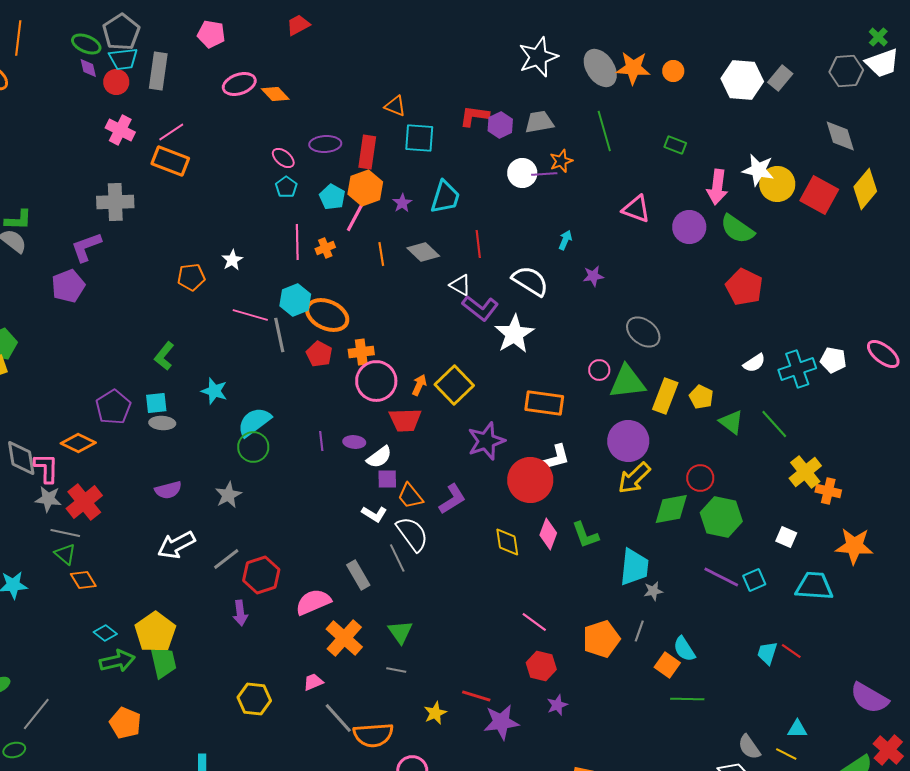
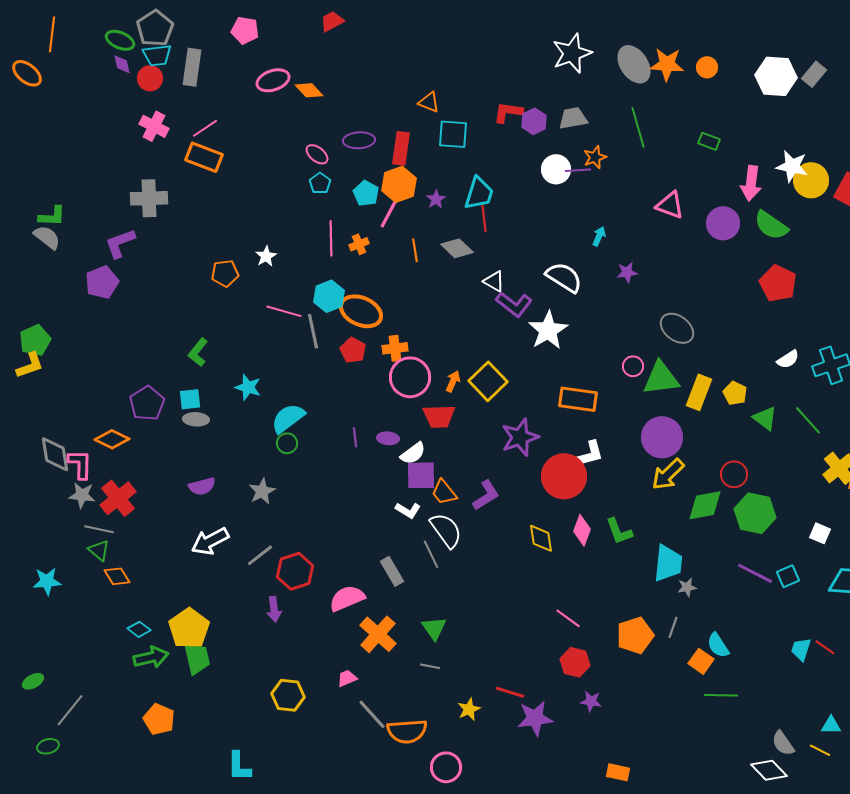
red line: (478, 244) -> (484, 218), moved
green circle: (253, 447) -> (287, 443), size x0.7
purple square: (387, 479) -> (421, 475), size x1.5
purple star: (557, 705) -> (591, 701), turned 30

